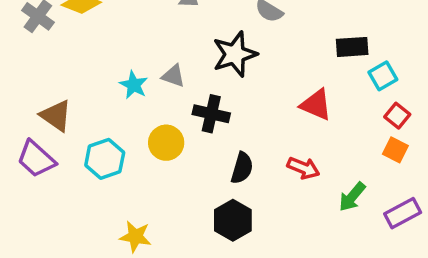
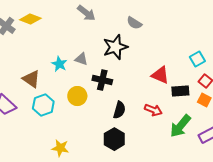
black rectangle: (352, 47) -> (180, 91), moved
brown triangle: (56, 116) -> (31, 79), moved
green arrow: (352, 197) -> (180, 126), size x1.4

